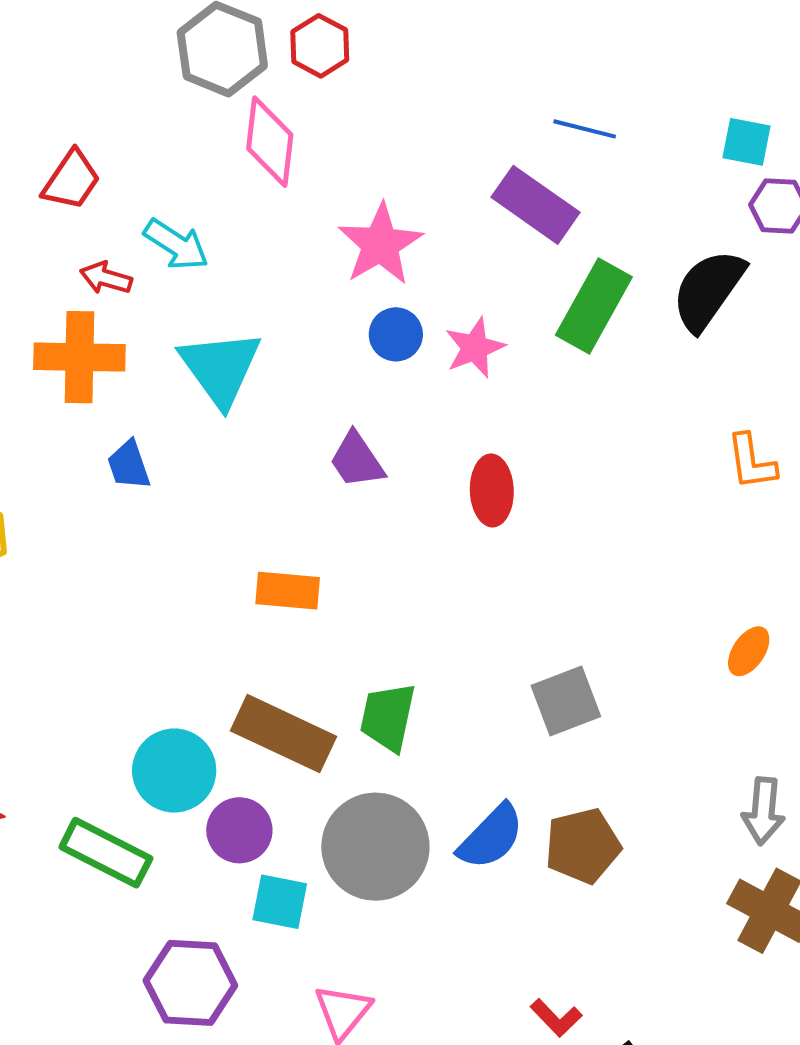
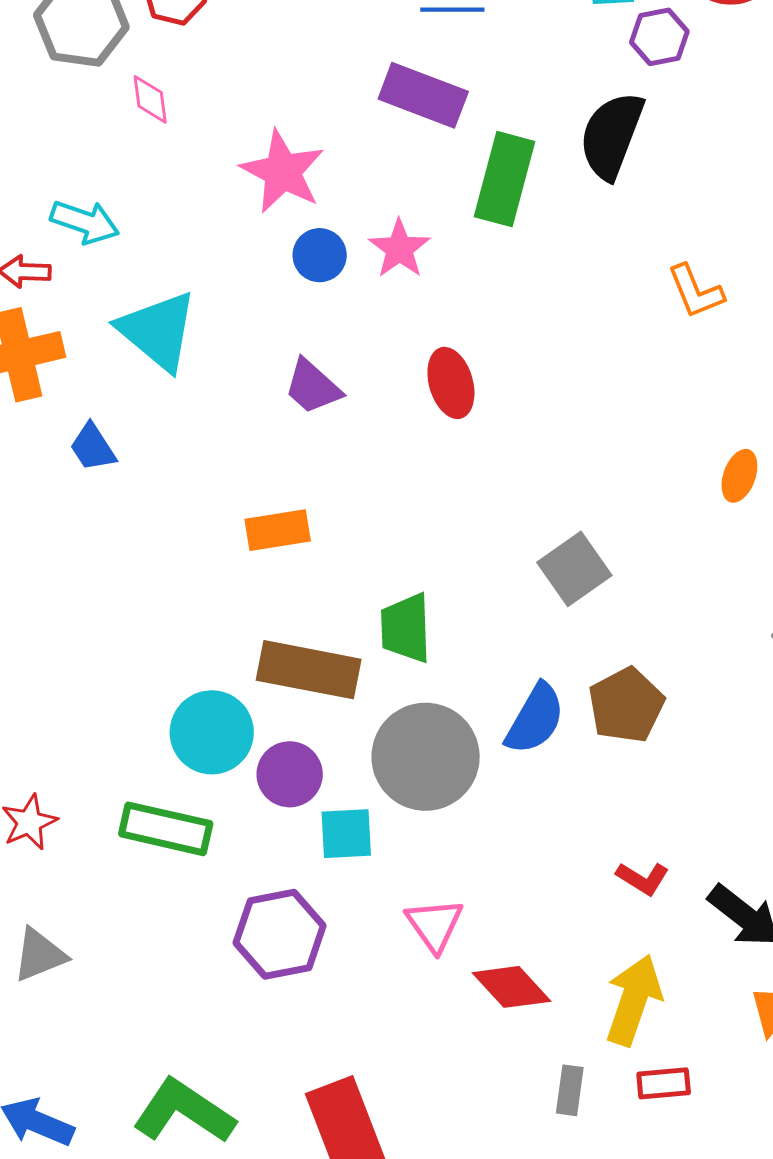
pink diamond: (270, 142) -> (150, 99), size x0.6

